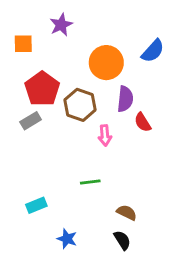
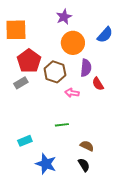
purple star: (61, 25) -> (64, 17), moved
orange square: (23, 44) -> (16, 30), size x1.6
pink arrow: (105, 135) -> (72, 93), turned 104
blue star: (67, 239) -> (46, 164), size x1.5

